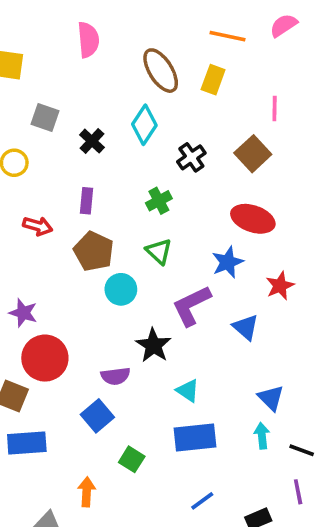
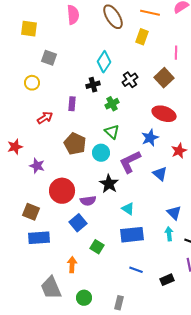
brown ellipse: (161, 71) -> (113, 17), moved
black cross: (92, 141) -> (93, 85), moved, turned 32
red arrow: (38, 226) -> (45, 118), turned -49
brown pentagon: (94, 251) -> (75, 144), moved
cyan circle: (121, 289) -> (101, 153), moved
red circle: (45, 358) -> (62, 191), moved
blue line: (202, 501) -> (136, 270), turned 56

